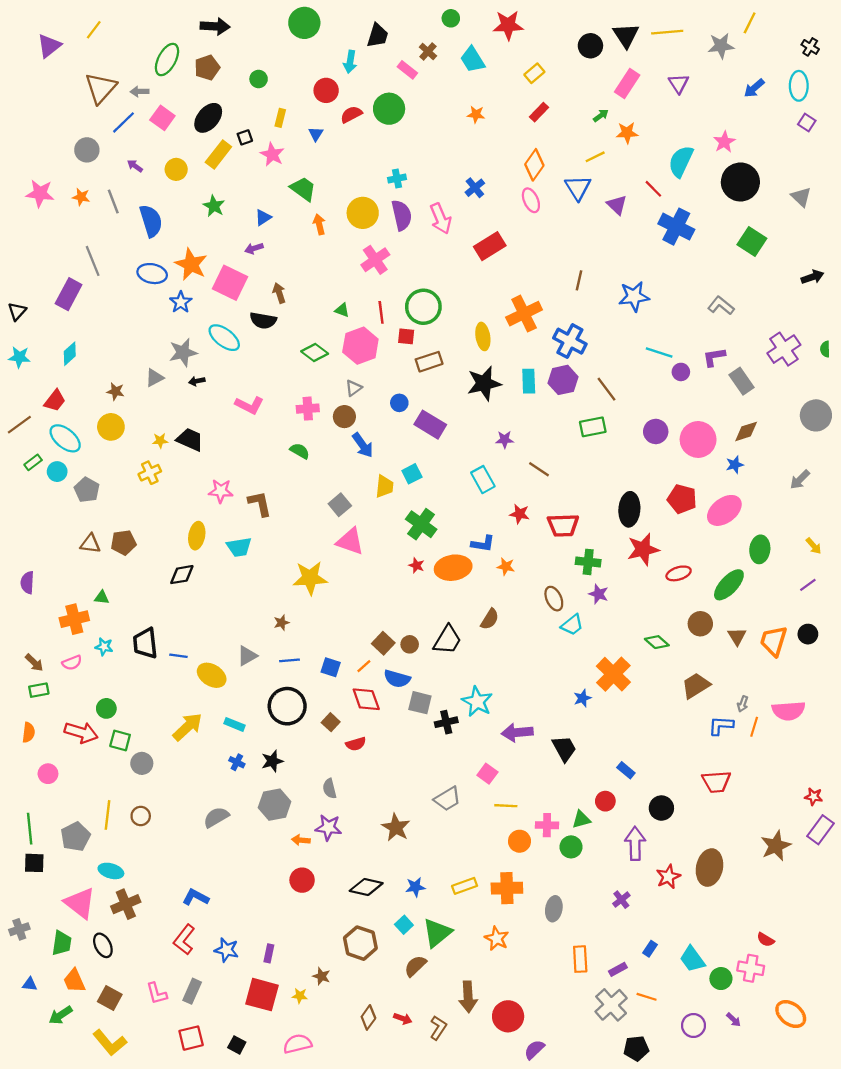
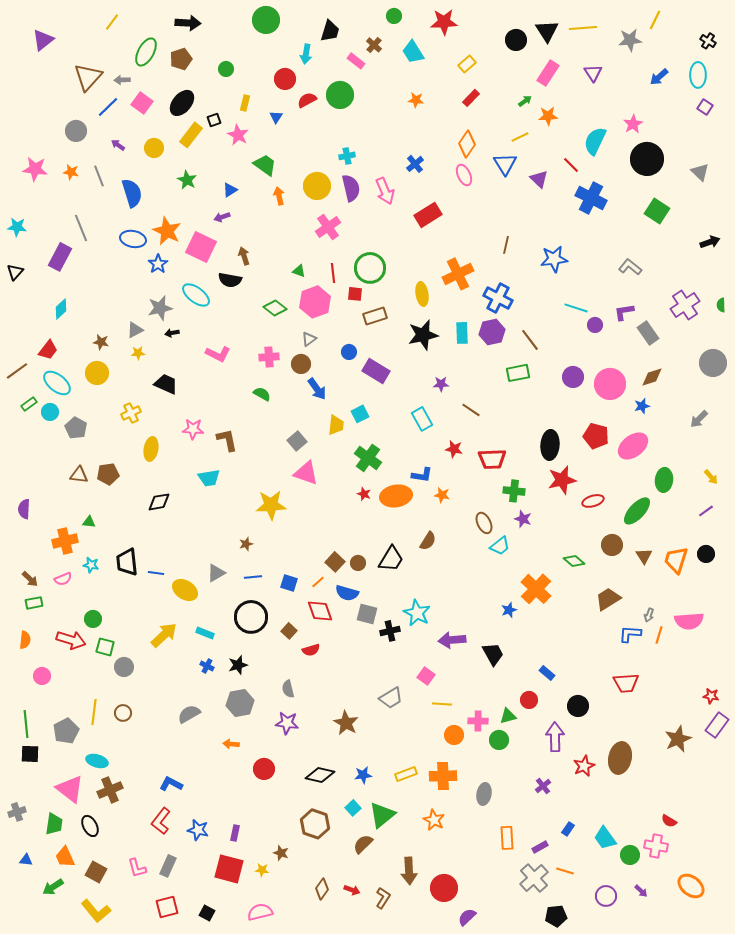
yellow line: (94, 30) -> (112, 22), moved
cyan star: (19, 357) -> (17, 227), moved
yellow star: (160, 441) -> (138, 353), moved
yellow ellipse: (197, 536) -> (151, 449), moved
orange arrow: (301, 840) -> (231, 744), moved

